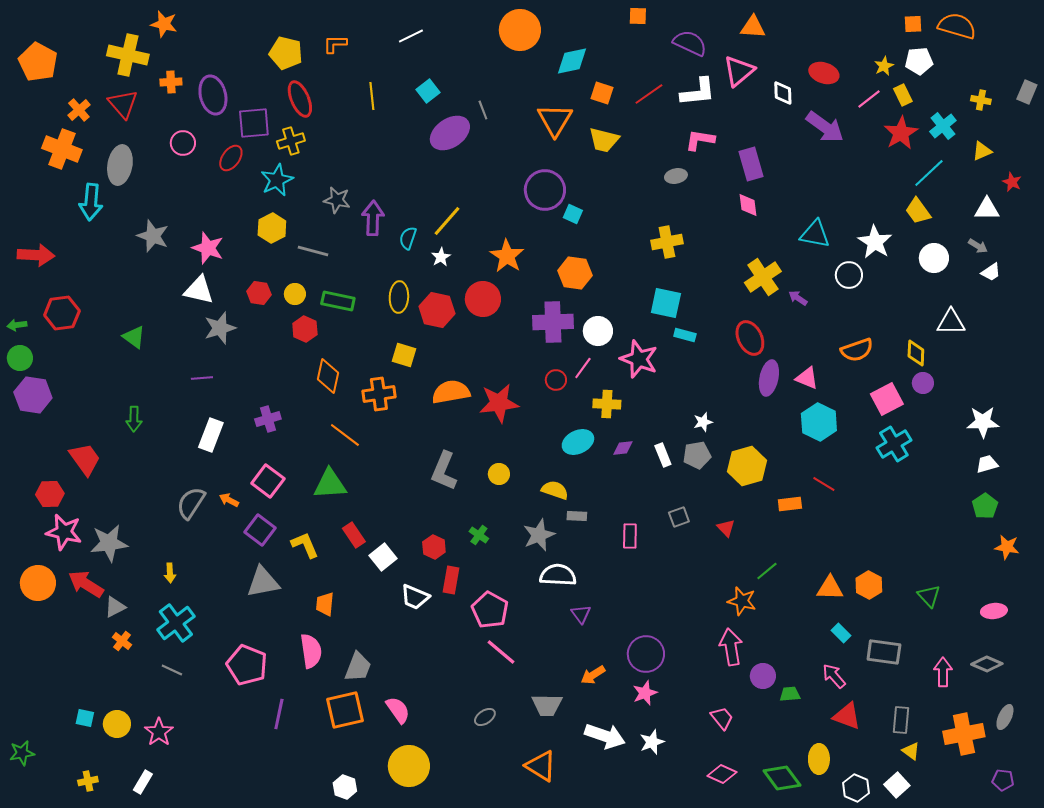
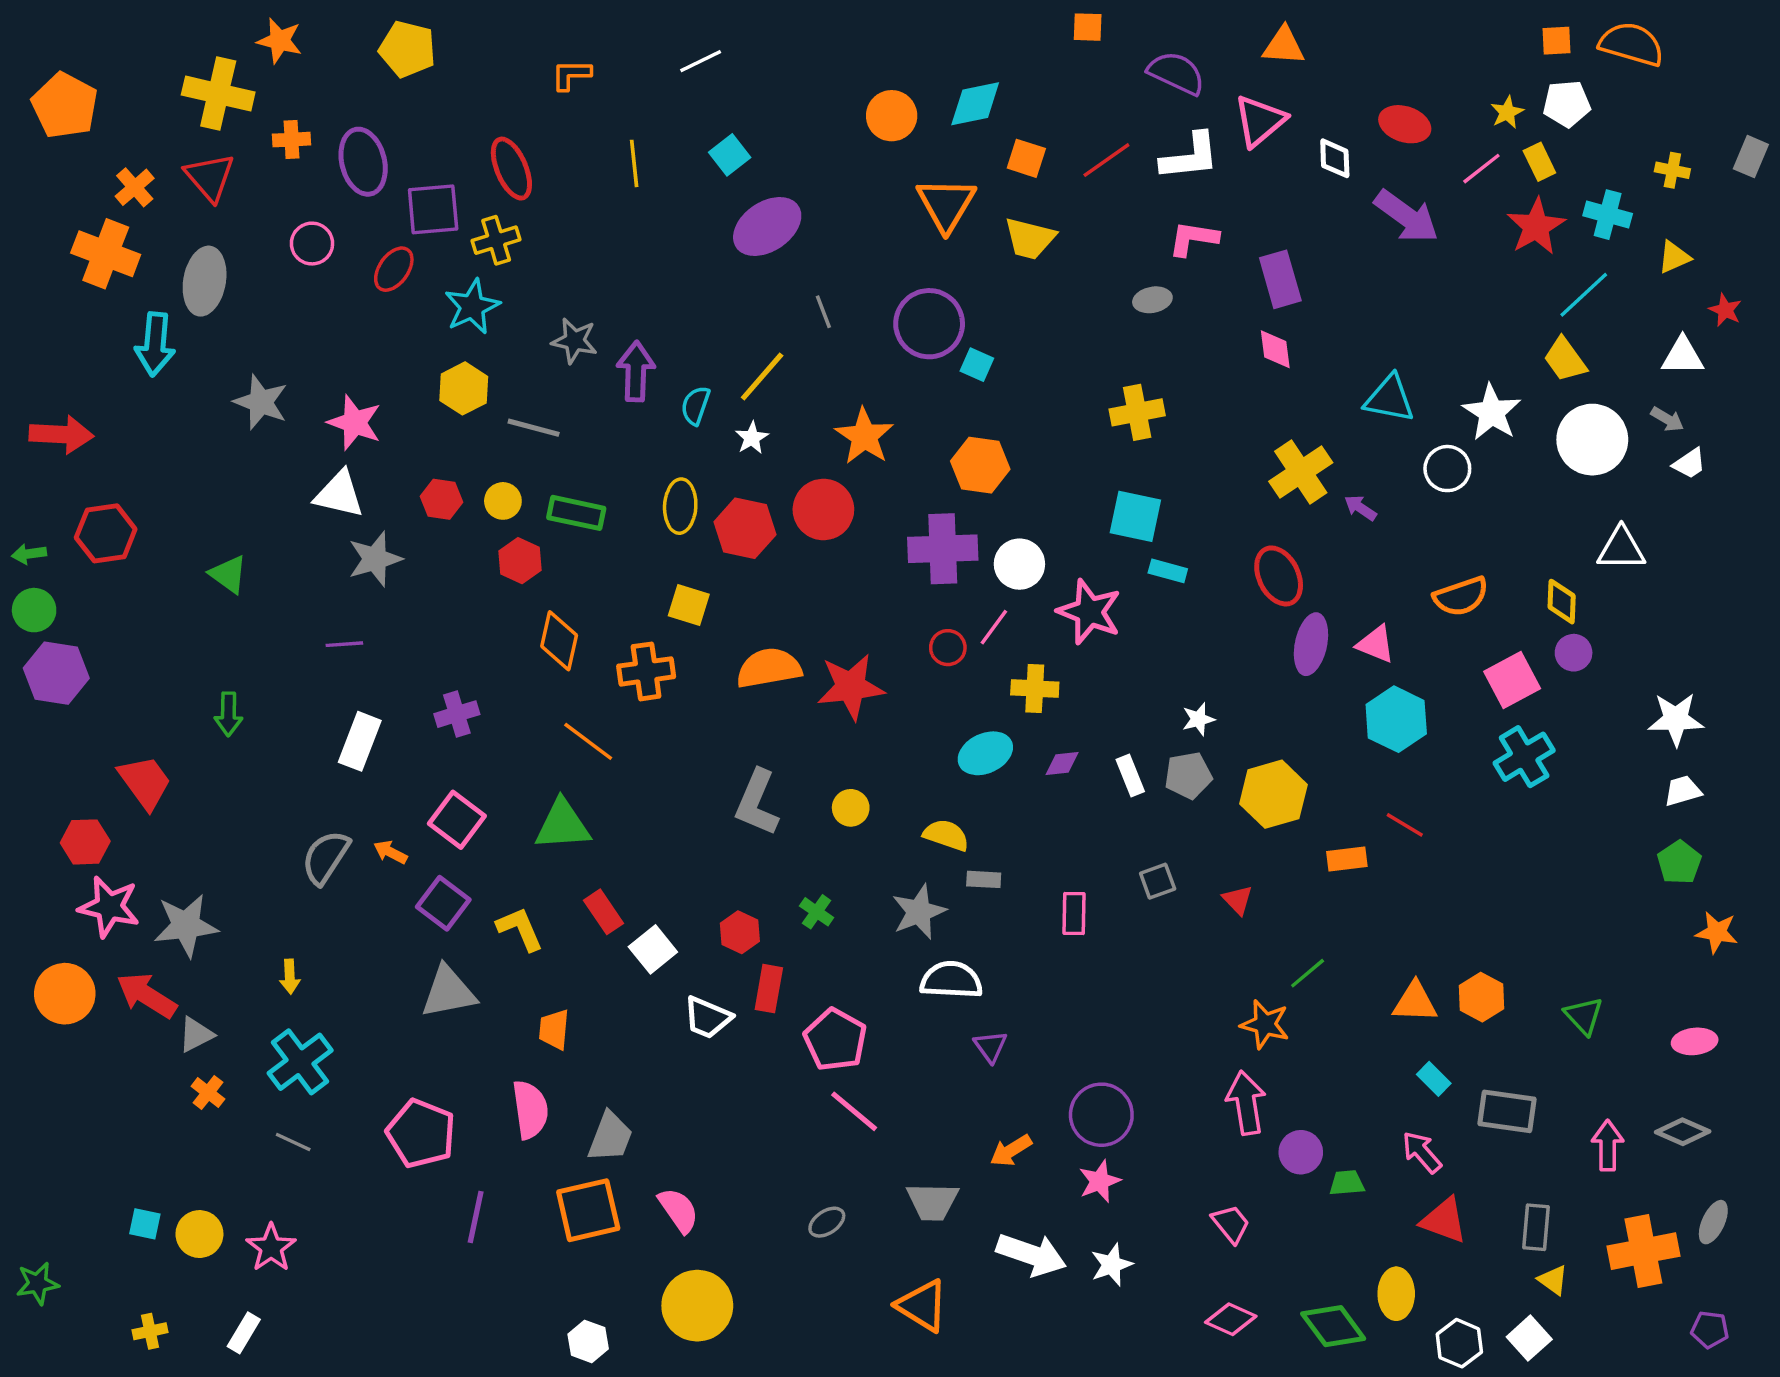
orange circle: (520, 30) -> (892, 116), moved, size x0.7
yellow pentagon: (286, 53) -> (407, 49), moved
gray line: (483, 110) -> (823, 312), moved
cyan cross: (943, 126) -> (1608, 215), turned -36
white circle: (934, 258) -> (1592, 440), size x1.4

